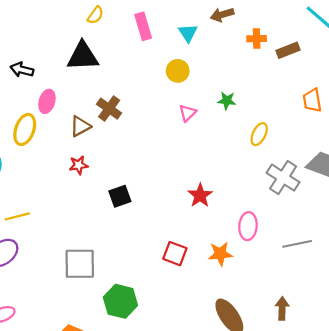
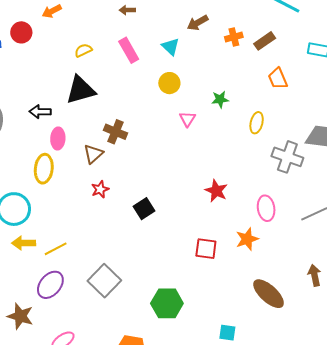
yellow semicircle: (95, 15) -> (83, 50), turned -138
black arrow: (22, 70) -> (40, 112), moved
orange trapezoid: (312, 100) -> (278, 78), moved
gray square: (80, 264) -> (104, 281), moved, turned -32

